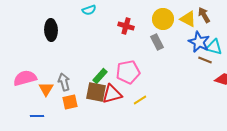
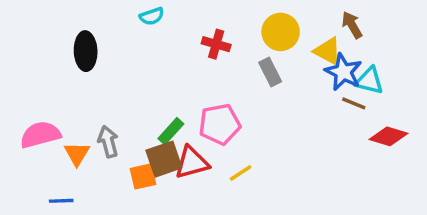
yellow triangle: (188, 19) -> (328, 51), moved
brown square: (96, 92) -> (164, 159), turned -30
orange square: (70, 102) -> (143, 176), moved

